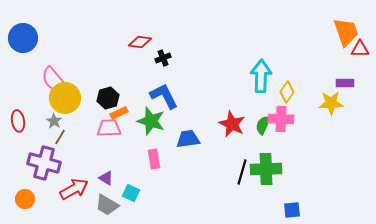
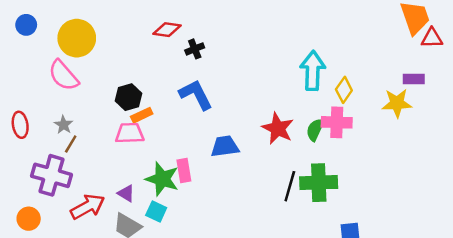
blue circle: (23, 38) -> (26, 25), size x0.6
yellow circle: (65, 98) -> (77, 38), moved
green star: (151, 121) -> (162, 179), moved

